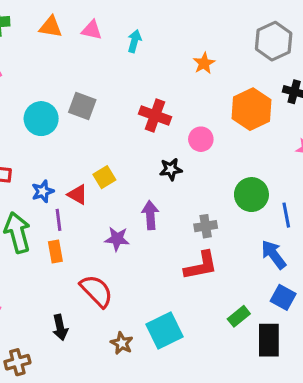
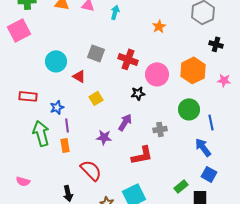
gray square: (82, 106) -> (96, 53), moved
orange hexagon: (251, 109) -> (193, 70), moved
pink circle: (201, 139) -> (157, 74), size x1.5
red triangle: (77, 195) -> (79, 76), moved
purple arrow: (150, 215) -> (125, 122), turned 36
red L-shape: (201, 266) -> (142, 155), moved

